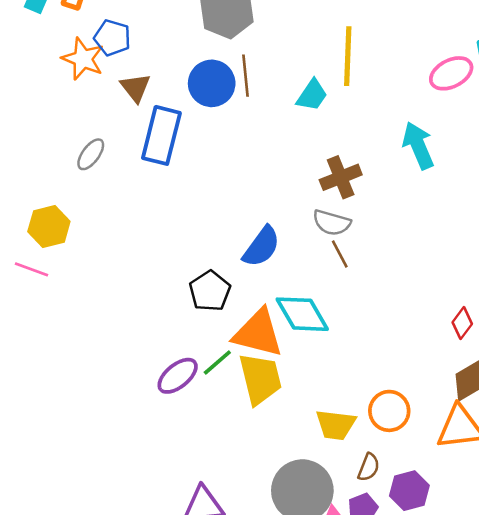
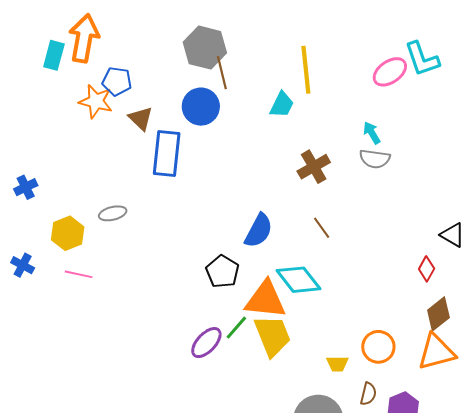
brown line: (246, 76) -> (222, 73), moved
cyan arrow: (418, 146) -> (372, 133), size x0.6
gray ellipse: (91, 154) -> (113, 213), moved, turned 48
gray semicircle: (332, 223) -> (375, 159), moved
yellow hexagon: (49, 226) -> (68, 233), moved
yellow trapezoid: (336, 425) -> (337, 364), size x0.7

